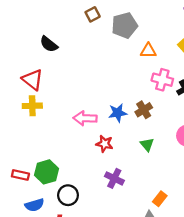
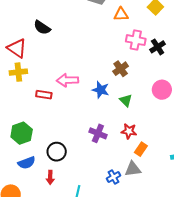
black semicircle: (49, 44) -> (42, 27), moved
blue star: (118, 113) -> (101, 90), moved, turned 30
red star: (104, 144) -> (129, 131), moved
green hexagon: (47, 172) -> (22, 133), moved
red rectangle: (20, 175) -> (44, 95), moved

